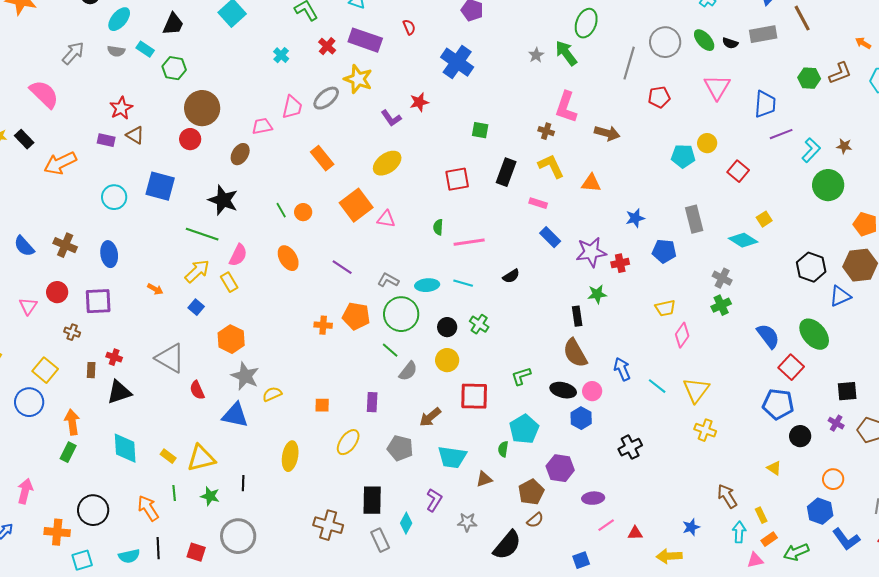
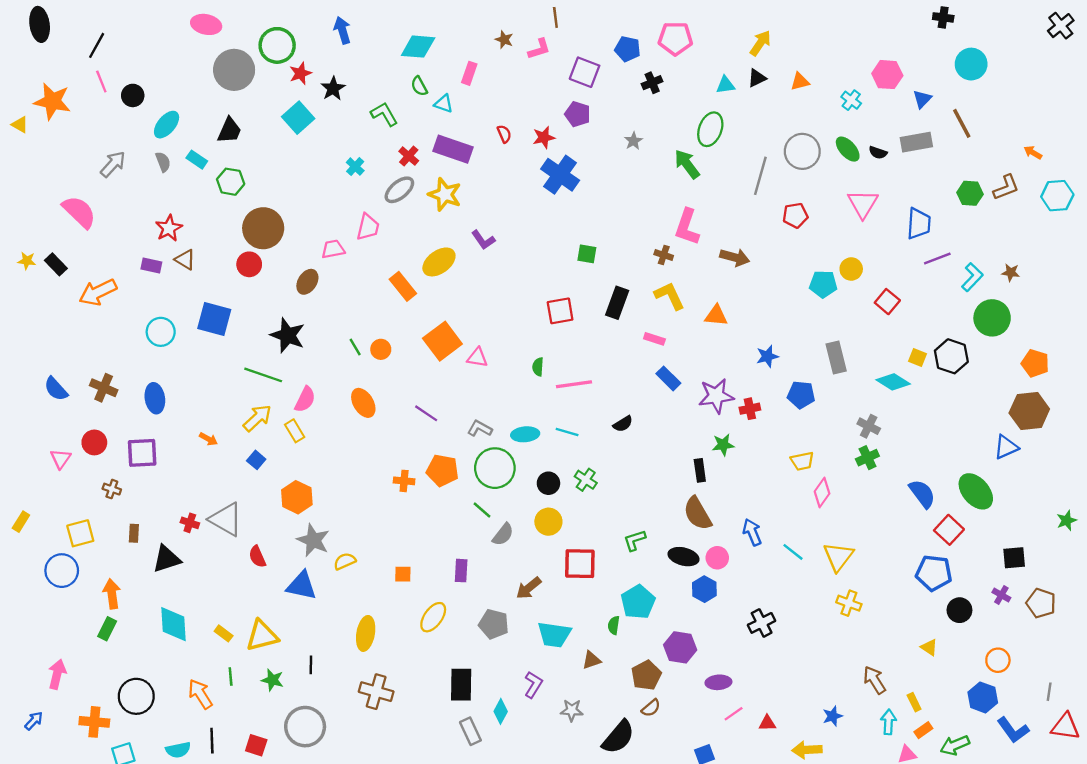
gray semicircle: (116, 51) -> (163, 162), turned -120
gray star: (536, 55) -> (633, 141), moved
gray ellipse: (326, 98) -> (399, 190), moved
red star: (419, 102) -> (544, 137), moved
yellow ellipse: (387, 163) -> (439, 262), moved
yellow square: (764, 219) -> (918, 357), turned -35
black hexagon: (811, 267) -> (951, 356), moved
red cross: (114, 357) -> (190, 523), moved
yellow square: (45, 370) -> (80, 533), turned 35
brown cross: (328, 525) -> (376, 692), moved

